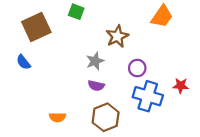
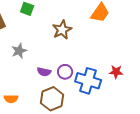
gray star: (95, 61) -> (19, 51), moved
purple circle: (137, 68) -> (65, 72), moved

